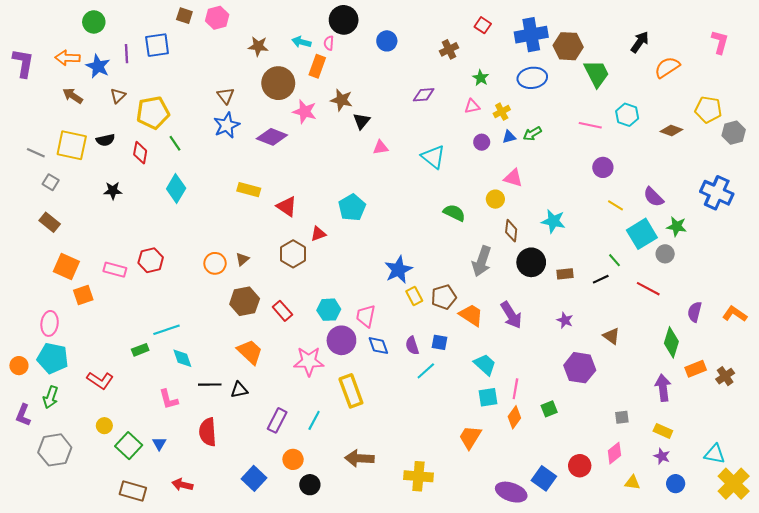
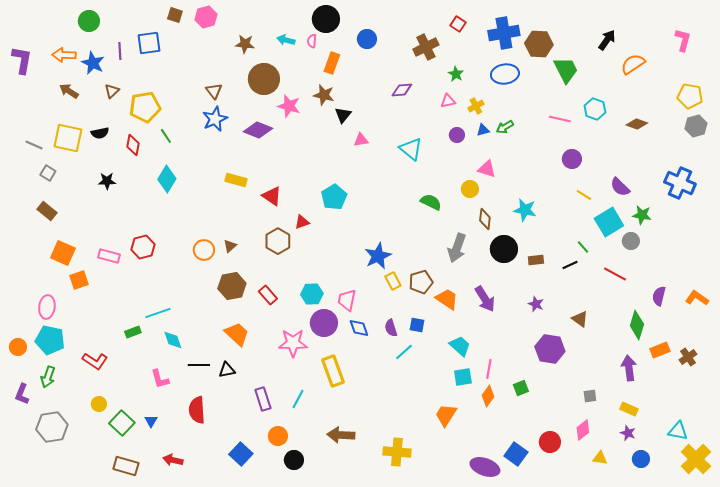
brown cross: (449, 49) -> (426, 47), size x1.4
orange rectangle: (317, 66) -> (332, 63), moved
yellow pentagon: (708, 109) -> (690, 96), moved
purple rectangle: (277, 420) -> (263, 399), turned -45

